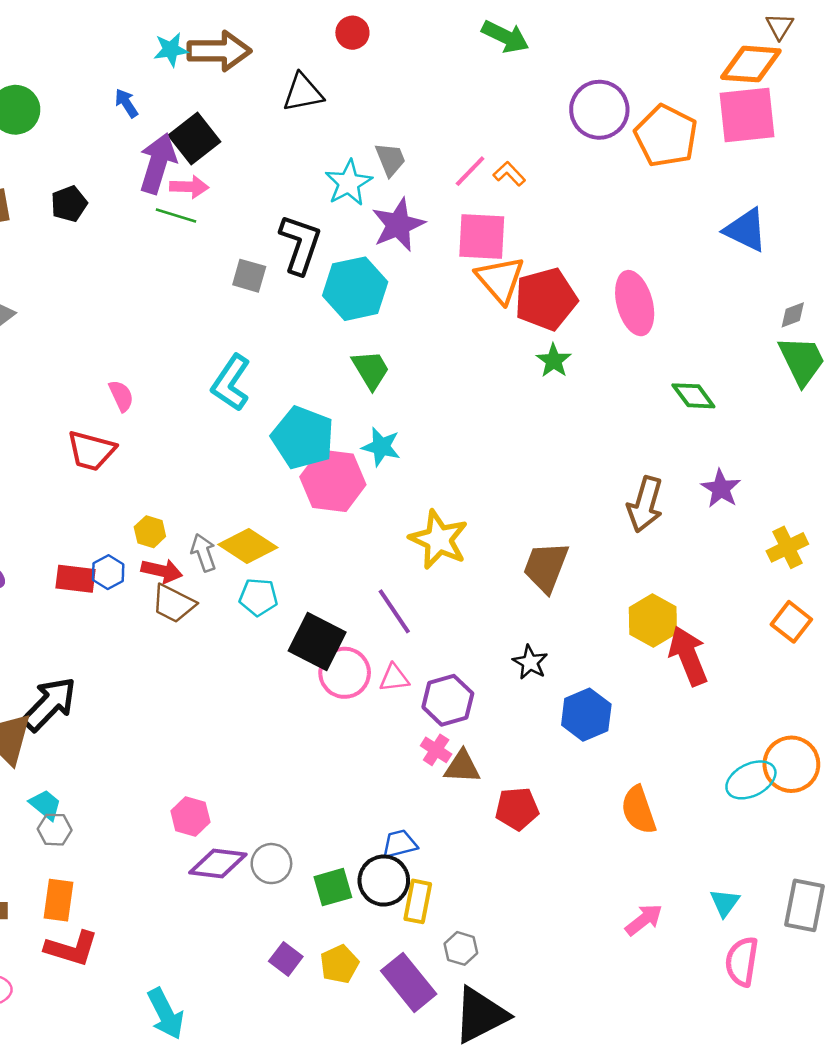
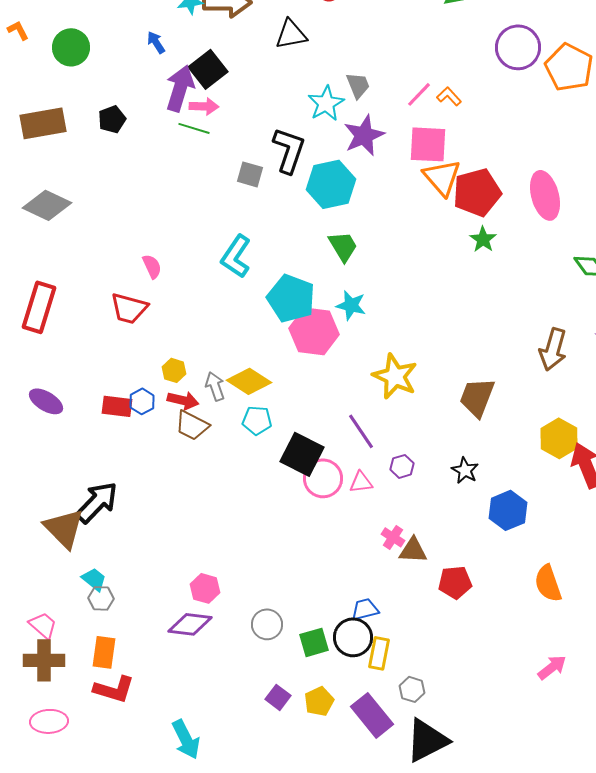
purple hexagon: (448, 700) -> (402, 466), moved, size x0.6
purple diamond: (218, 864) -> (190, 624), moved

